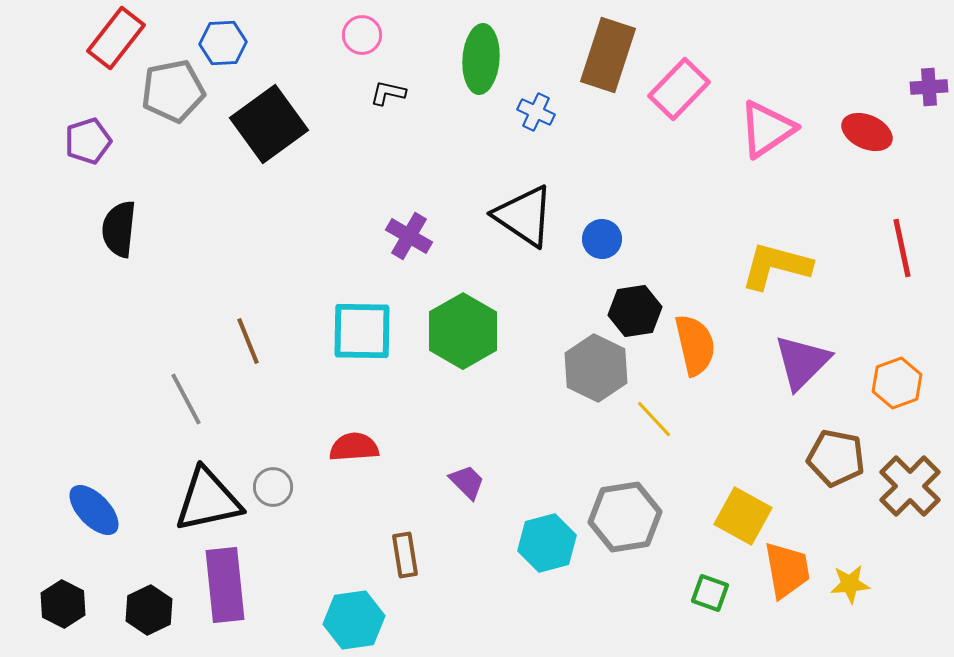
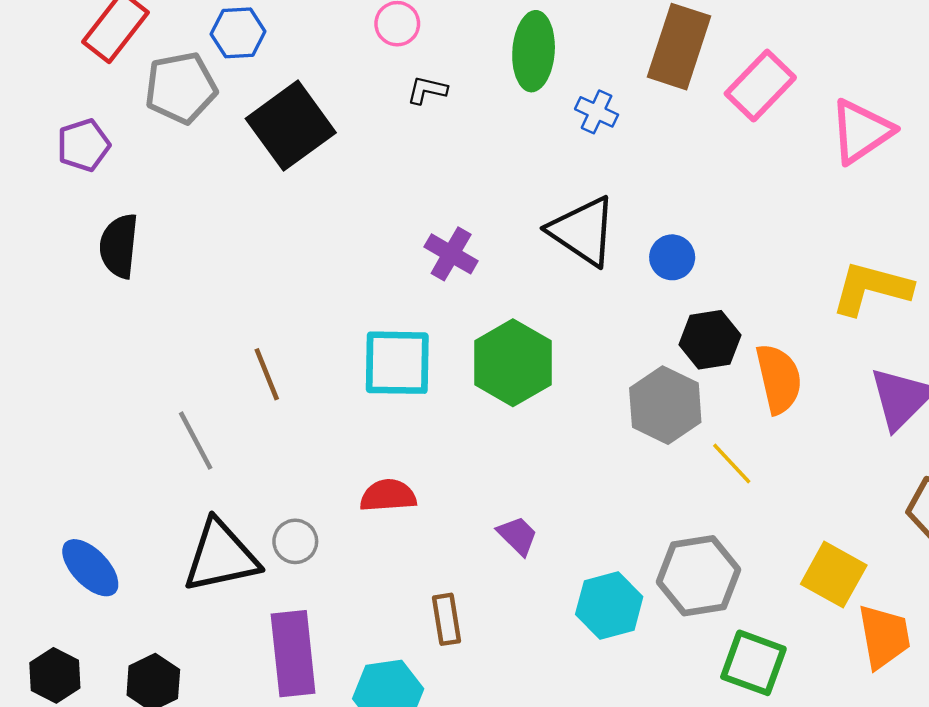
purple rectangle: (225, 585) -> (293, 654), moved
green square: (710, 593) -> (753, 663), moved, size x1.5

